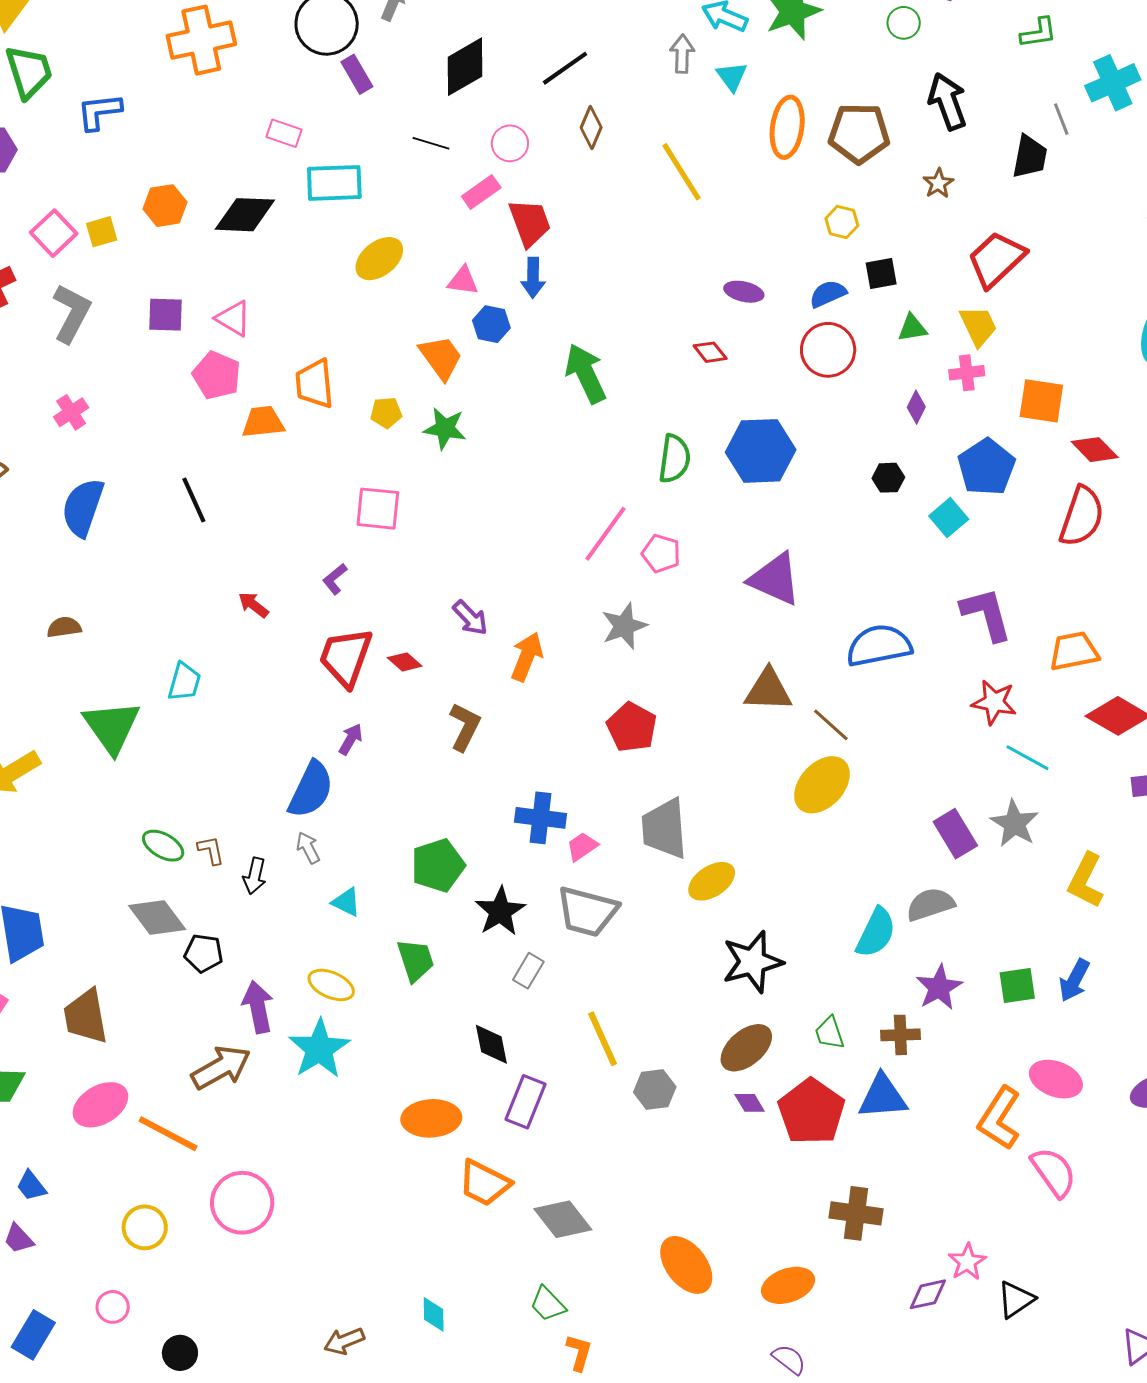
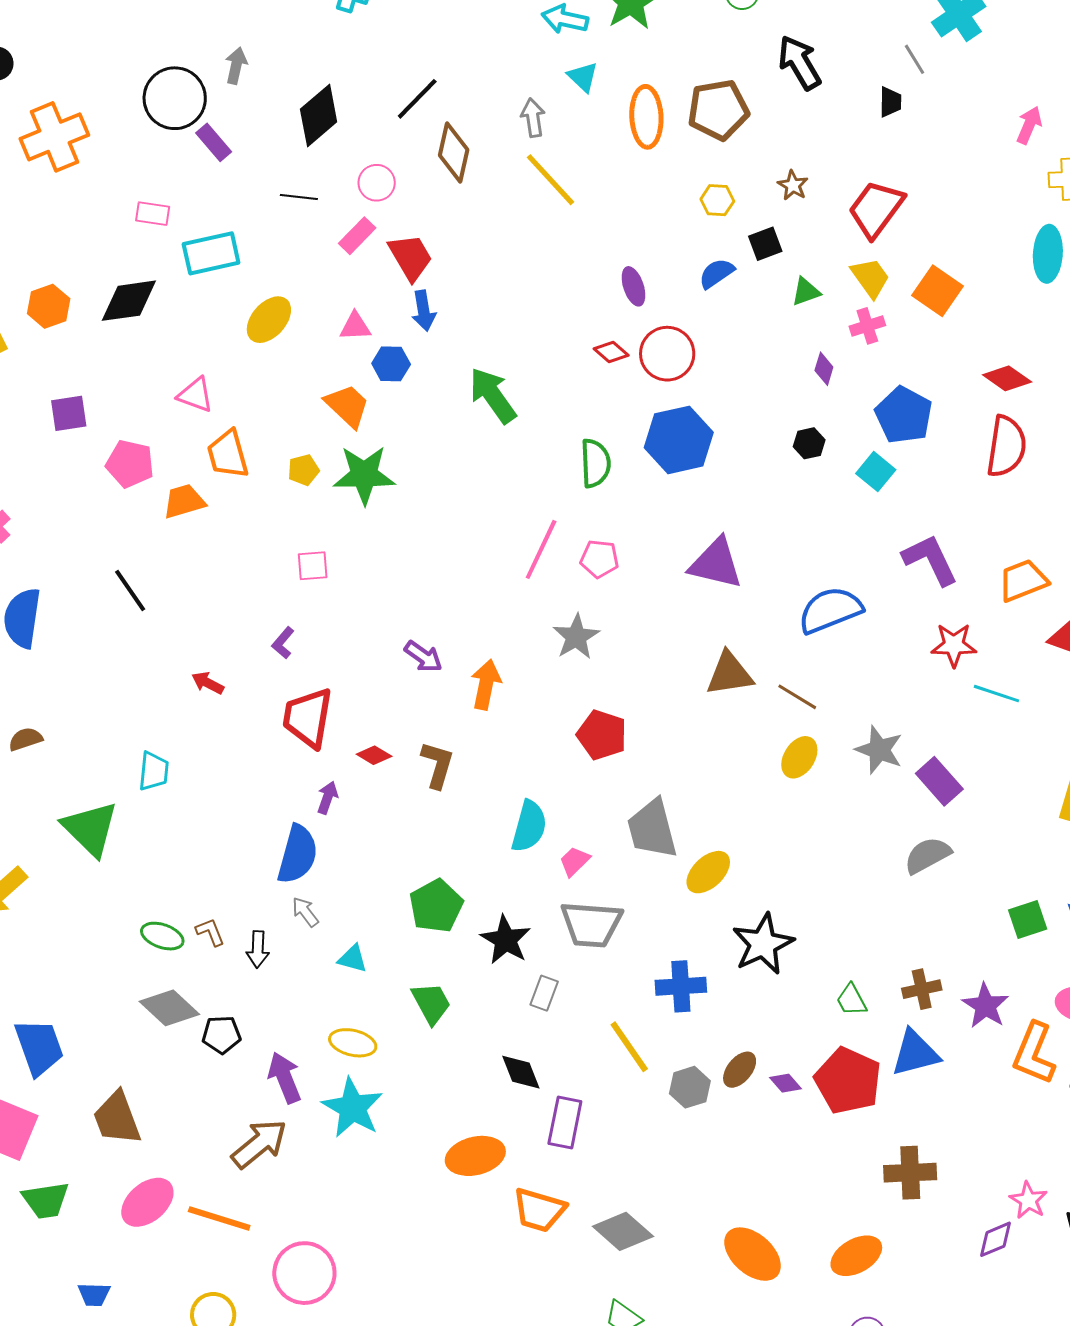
gray arrow: (682, 54) -> (533, 118), moved
brown diamond: (591, 128) -> (454, 152), size x1.4
black trapezoid: (1030, 157) -> (890, 102), size x0.7
brown star: (938, 183) -> (793, 185), moved
purple ellipse: (744, 292) -> (633, 286), turned 69
pink triangle: (233, 319) -> (195, 395), moved
red circle: (828, 350) -> (667, 354), moved
orange square: (1041, 401) -> (937, 291), moved, turned 36
green star: (445, 428) -> (364, 475), size x1.4
pink square: (378, 509) -> (313, 566), size x0.7
red diamond: (405, 662) -> (374, 755), moved
yellow ellipse: (822, 785) -> (799, 757), size x0.7
blue cross: (540, 818) -> (681, 986), moved
gray star: (1014, 823) -> (879, 750), moved
cyan semicircle: (876, 933) -> (529, 826), moved
purple star: (939, 987) -> (985, 1006), moved
brown ellipse: (746, 1048) -> (740, 1070), moved, size x0.7
blue trapezoid: (31, 1186) -> (94, 1294), turned -40

